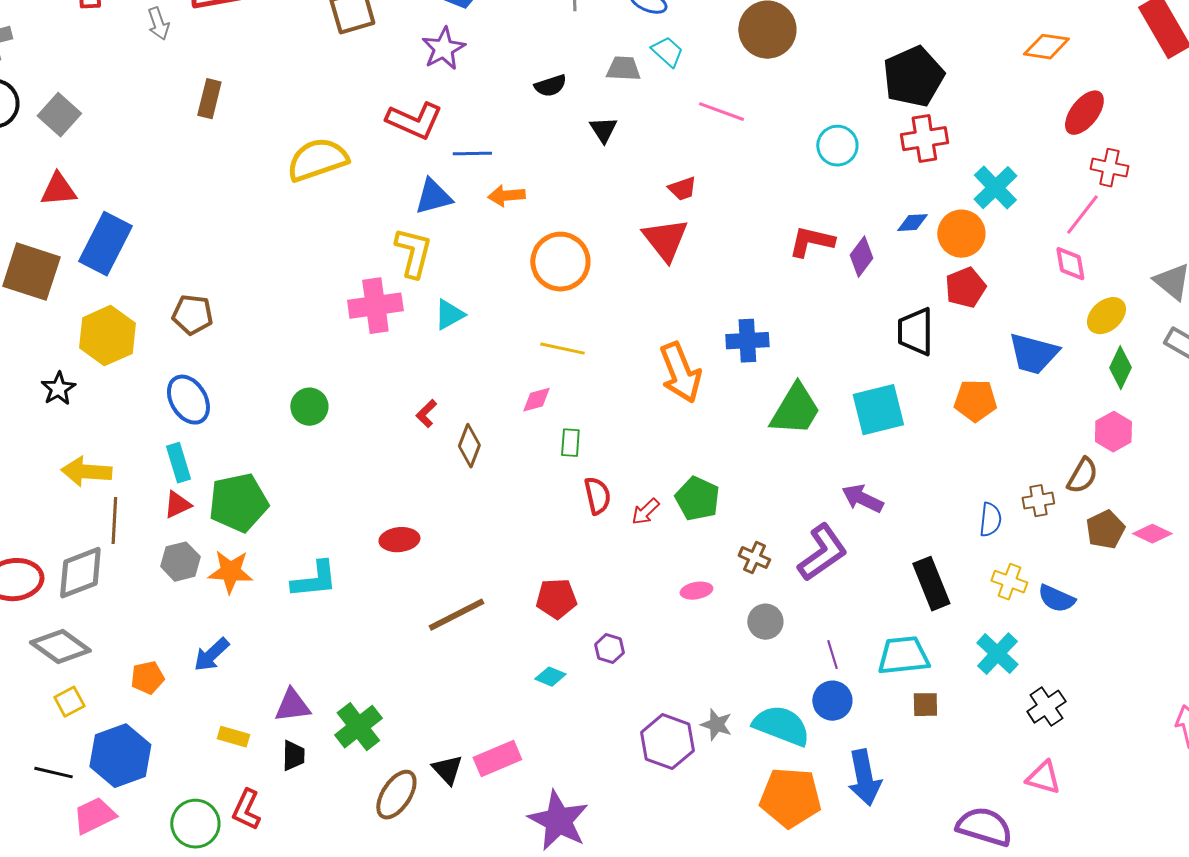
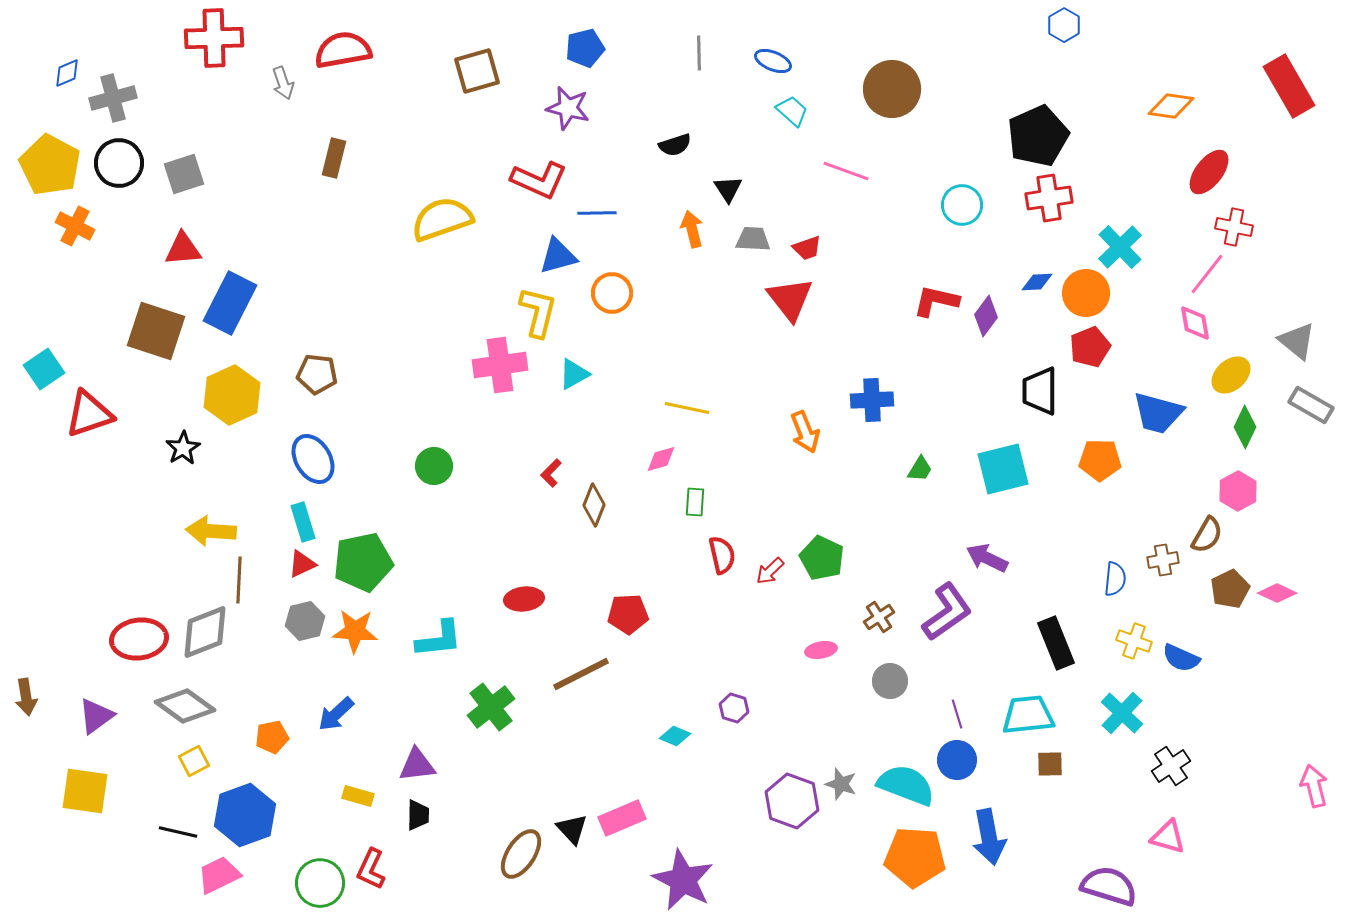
purple star: (443, 49) -> (568, 108), turned -30
gray trapezoid: (623, 69) -> (753, 239), moved
gray square: (59, 115) -> (184, 174), turned 30
orange arrow: (506, 196) -> (692, 229), moved, turned 81
orange circle: (560, 262) -> (612, 293), moved, size x0.7
orange arrow: (680, 373) -> (805, 432), size x0.7
green trapezoid: (795, 410) -> (920, 469), size x0.5
brown cross: (754, 558) -> (879, 617), turned 32
red pentagon: (556, 599) -> (628, 614), moved
green cross: (358, 727) -> (491, 707), moved

